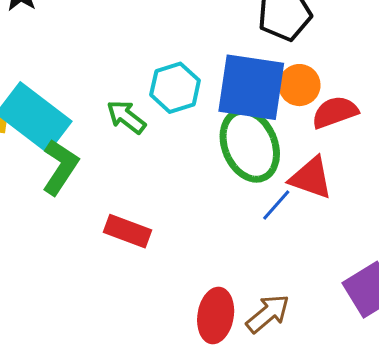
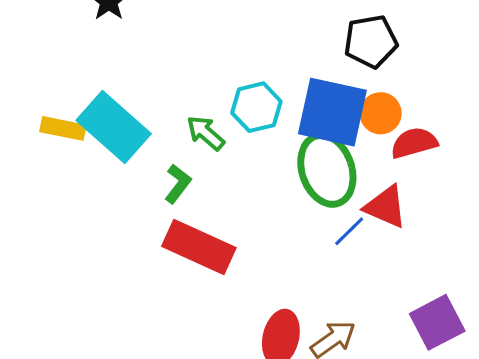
green L-shape: (60, 167) -> (178, 184), moved, size x0.7
red rectangle: (127, 231) -> (199, 247), size x1.5

